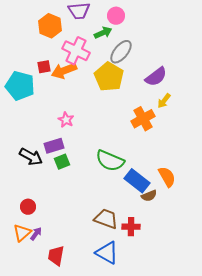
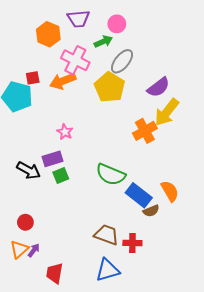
red square: (44, 67) -> (33, 78), moved
yellow arrow: (164, 101) -> (167, 112), size x1.8
blue triangle: (107, 253) -> (107, 270), turned -45

